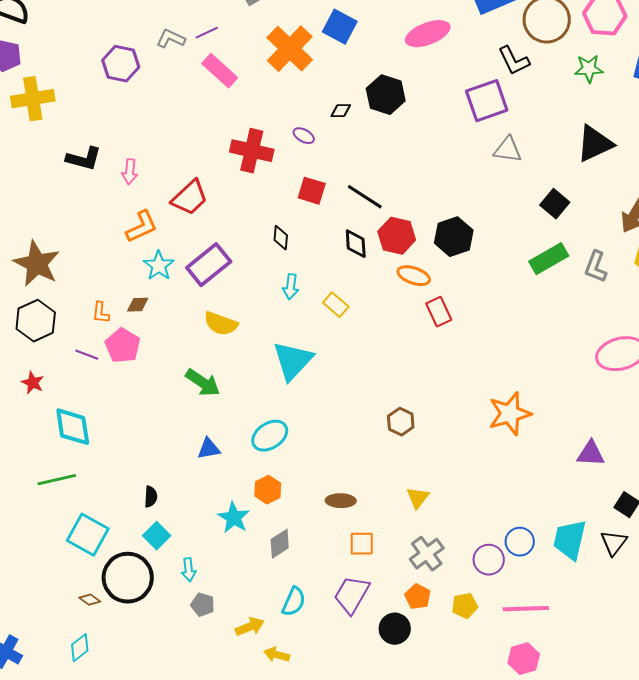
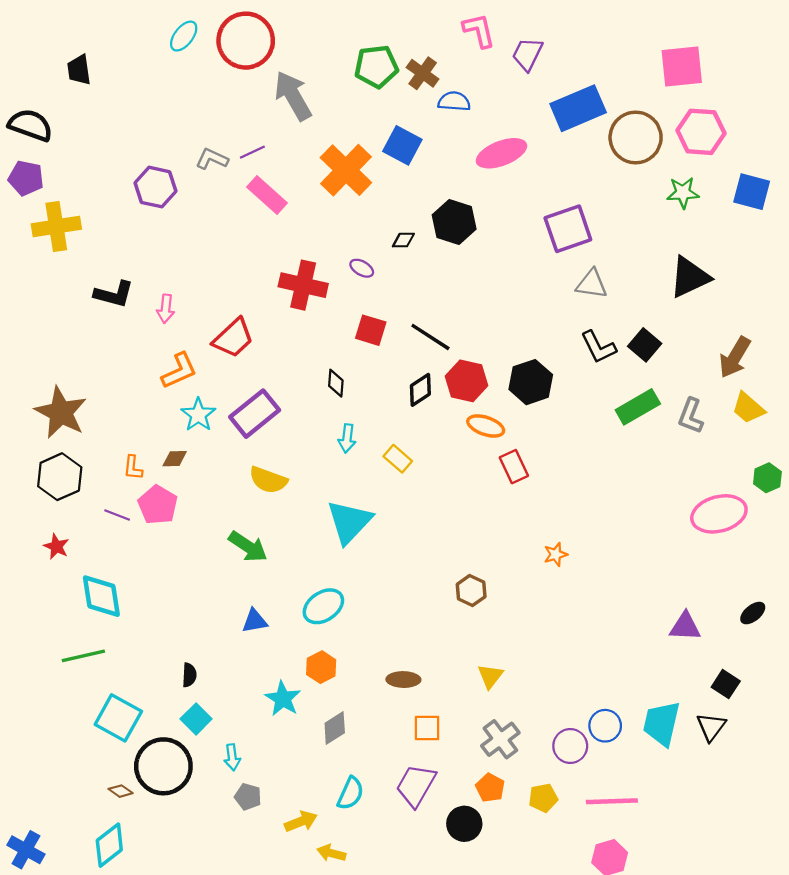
black L-shape: (514, 61) -> (598, 347), moved
black diamond: (356, 244) -> (420, 390), turned 60
orange star: (510, 414) -> (556, 554), moved, size x0.5
cyan diamond: (80, 648) -> (109, 845), size x1.4

